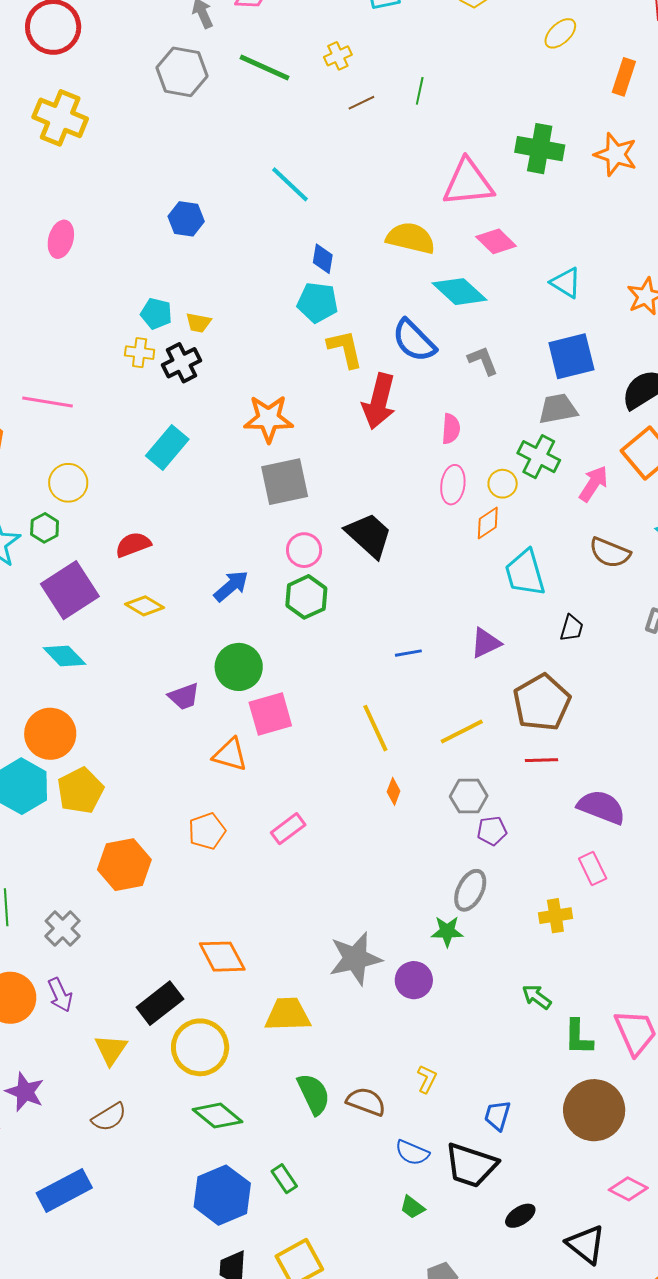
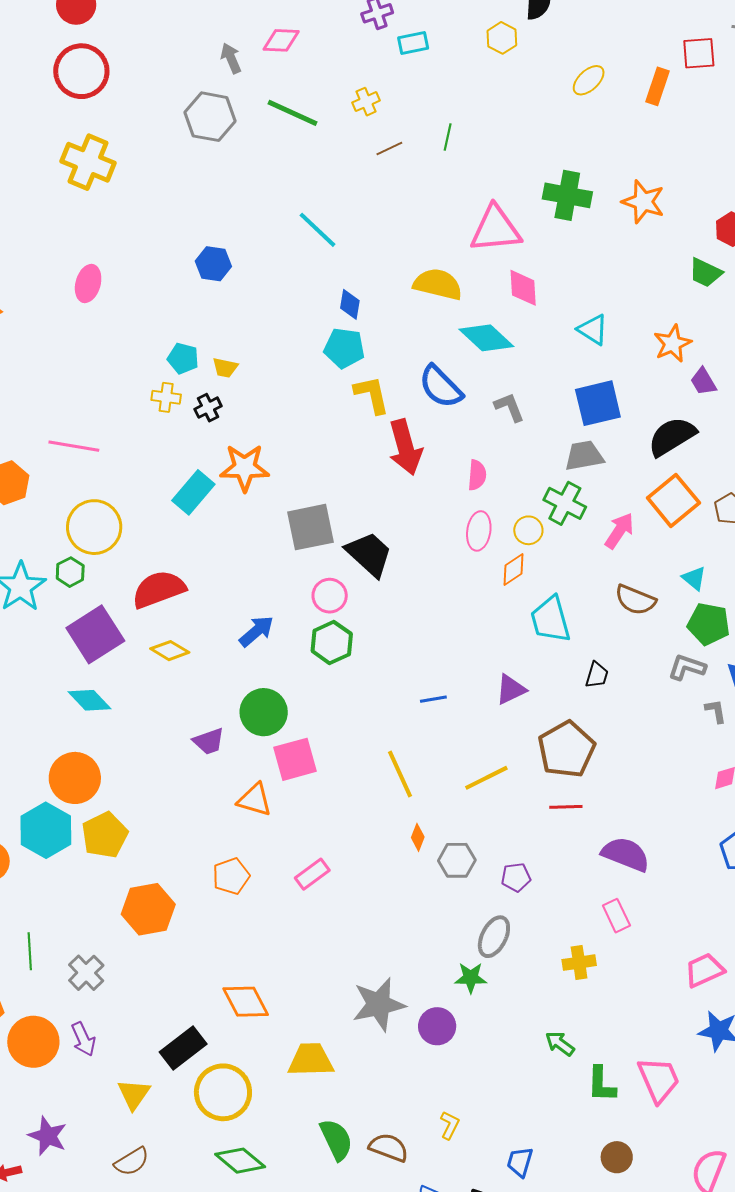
orange rectangle: (624, 77) -> (657, 86), moved
pink diamond: (496, 241) -> (523, 288), turned 42
black cross: (182, 363) -> (208, 408), size x0.7
red arrow: (379, 401) -> (405, 447), turned -30
orange star: (268, 419) -> (245, 468), moved
yellow circle: (68, 483) -> (94, 527), size x1.4
black trapezoid: (369, 535) -> (369, 554), moved
red semicircle: (133, 545) -> (159, 589), size x1.5
gray hexagon: (469, 796) -> (457, 860), moved
brown circle: (594, 1110) -> (617, 1157), size x0.5

